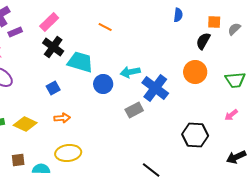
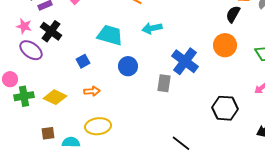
black cross: (53, 47) -> (51, 31), moved
cyan arrow: (130, 72) -> (152, 28), moved
blue circle: (103, 84) -> (128, 66), moved
gray rectangle: (134, 110) -> (164, 83), turned -54

